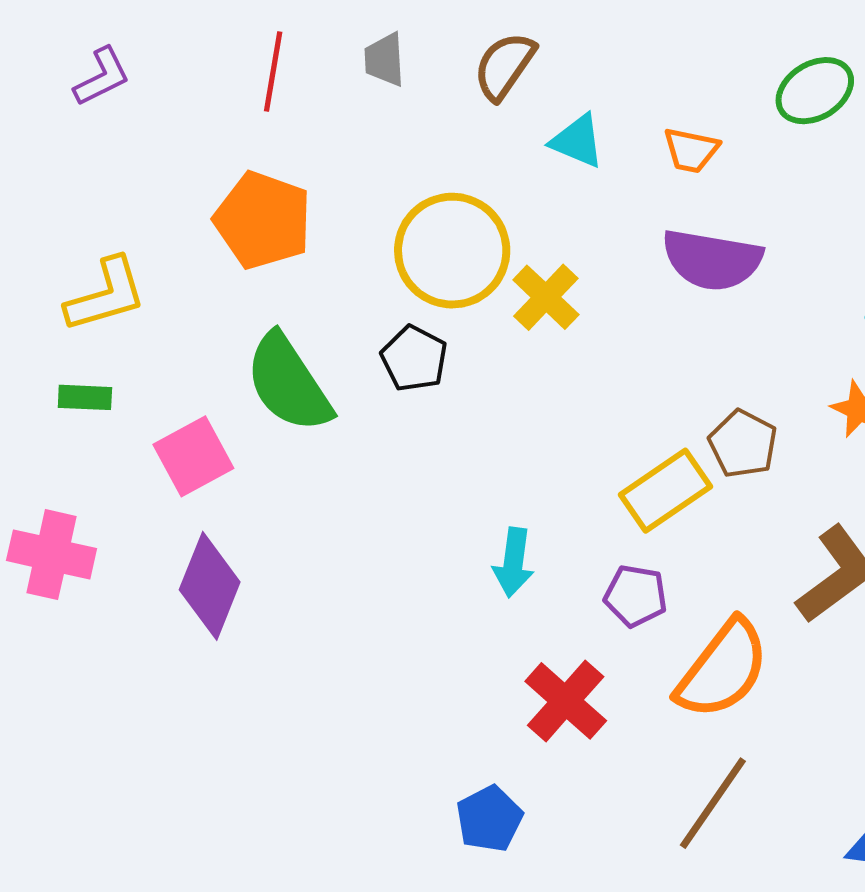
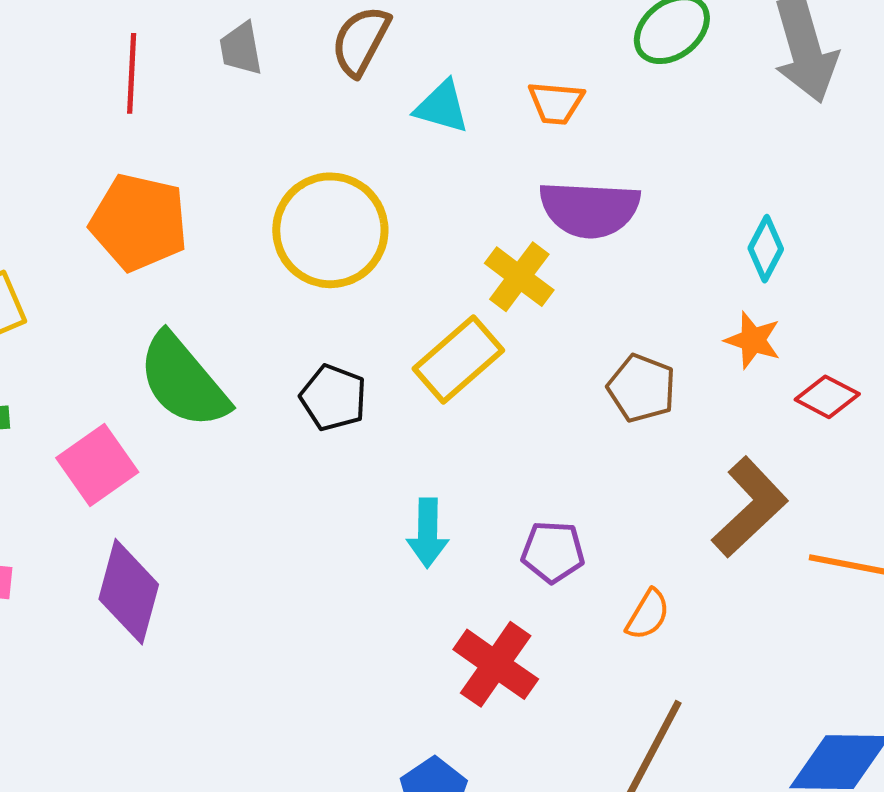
yellow cross: (546, 297) -> (519, 277), moved
black pentagon: (414, 359) -> (333, 398), moved
yellow rectangle: (666, 491) -> (458, 359), moved
orange semicircle: (723, 669) -> (648, 615), size x0.5

